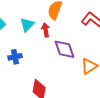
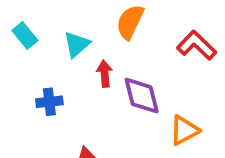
red arrow: (46, 30) -> (105, 74), moved

